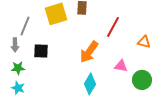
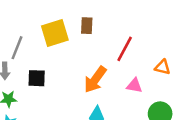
pink triangle: (121, 66) -> (134, 86), moved

